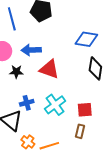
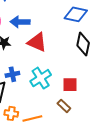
brown rectangle: (80, 131) -> (64, 106), turned -64
orange cross: (28, 142) -> (11, 113), turned -32

